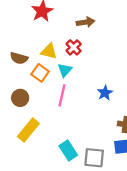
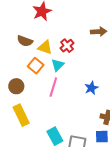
brown arrow: (85, 22) -> (99, 32), moved
brown semicircle: (19, 58) -> (25, 41), moved
yellow rectangle: (28, 130) -> (21, 115), turned -70

